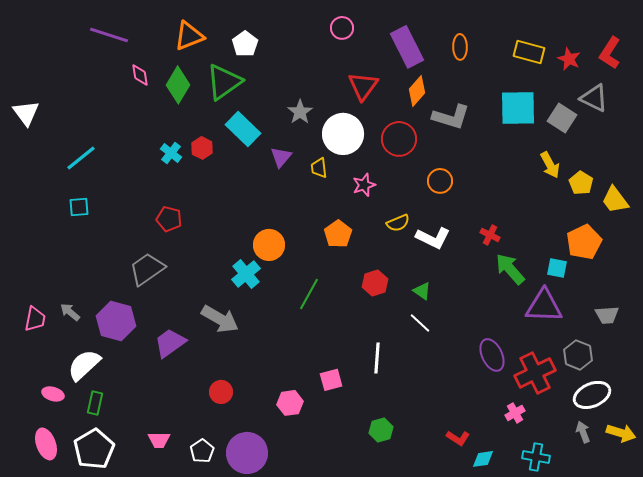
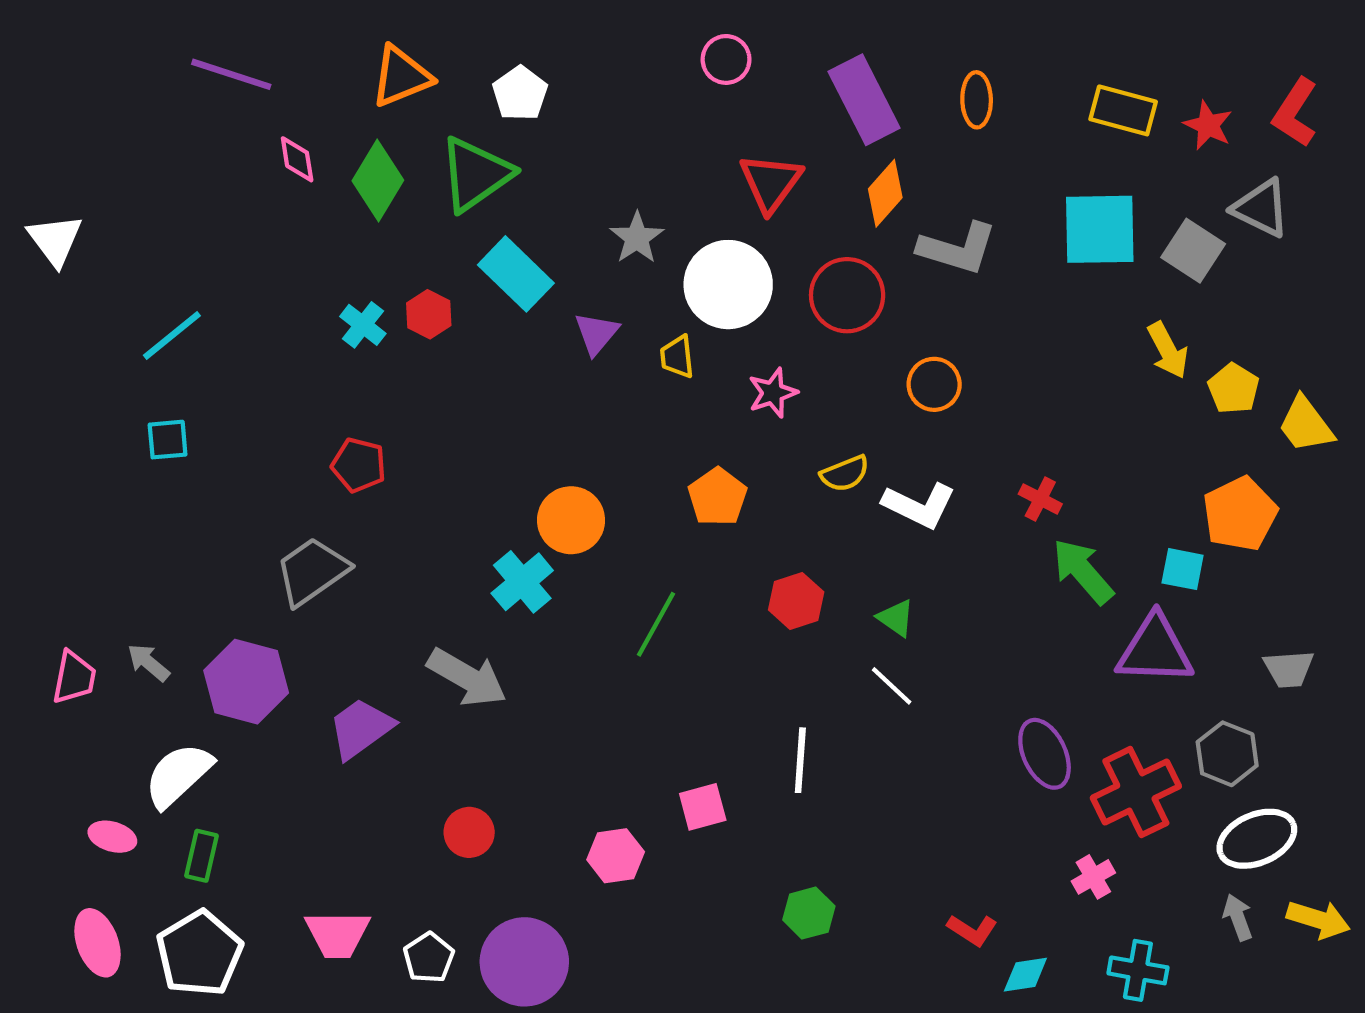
pink trapezoid: (159, 440) -> (337, 934), size x1.4

